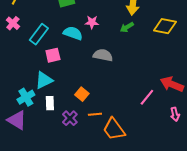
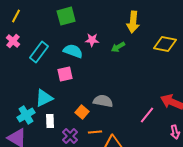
green arrow: (127, 27) -> (118, 47), moved
pink square: (53, 55) -> (65, 74), moved
gray semicircle: (103, 55) -> (103, 101), moved

